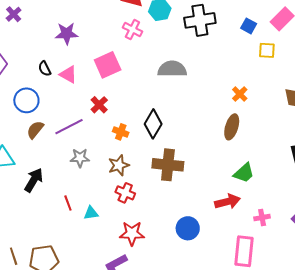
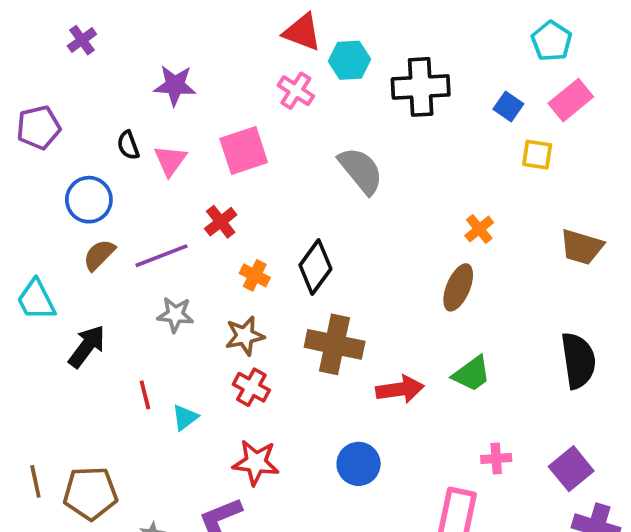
gray semicircle: (172, 69) -> (361, 170), turned 44
pink triangle: (68, 74) -> (170, 160), turned 30
red arrow: (227, 202) -> (400, 389), moved
cyan triangle: (91, 213) -> (185, 417), turned -35

